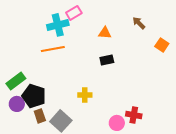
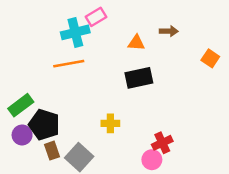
brown arrow: (139, 23) -> (169, 31), moved, turned 136
black rectangle: (107, 60) -> (139, 78), size x1.5
red cross: (134, 115) -> (162, 143), moved, turned -35

